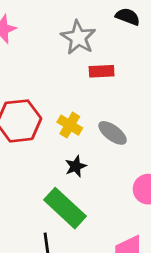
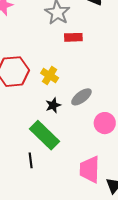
gray ellipse: (113, 133) -> (81, 97), moved, turned -75

